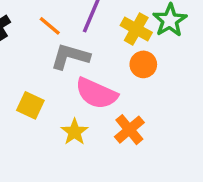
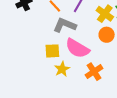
yellow square: (30, 105) -> (52, 51), moved, turned -35

